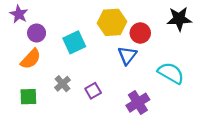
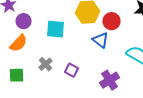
cyan square: (74, 42) -> (56, 29), turned 30
blue triangle: (127, 55) -> (101, 40), turned -30
purple square: (93, 91) -> (72, 70), turned -32

